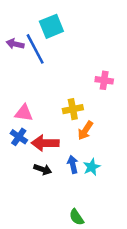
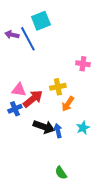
blue cross: (19, 137) -> (15, 109), turned 32
red arrow: (45, 143) -> (33, 99), moved, turned 140
cyan star: (92, 167) -> (83, 128), moved
black arrow: (43, 169) -> (44, 127), moved, size x1.5

